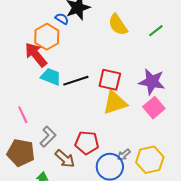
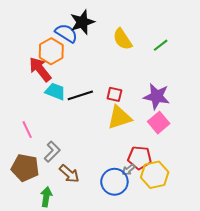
blue semicircle: (62, 19) -> (66, 33), size x1.6
red square: (110, 80) -> (114, 94), size x0.7
red pentagon: (87, 143) -> (140, 158), moved

